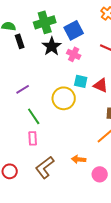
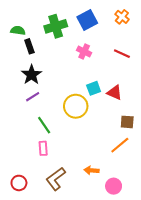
blue square: (74, 30) -> (87, 20), moved
black star: (52, 46) -> (32, 75), moved
pink cross: (74, 54) -> (84, 52), moved
cyan square: (81, 81) -> (94, 88), turned -32

